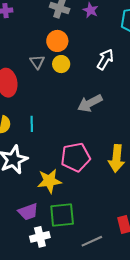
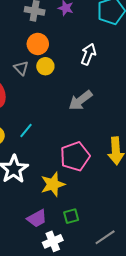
cyan line: (32, 124) -> (26, 130), turned 49
green square: (62, 215) -> (71, 216), size x0.6

